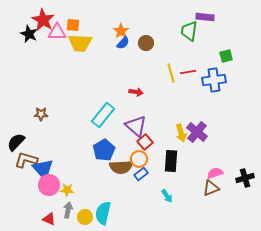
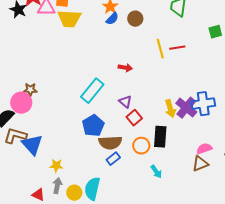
blue cross: (214, 80) -> (203, 104), moved
purple triangle: (136, 126) -> (125, 102), size x0.6
orange circle: (139, 159) -> (141, 146), moved
blue rectangle: (141, 174) -> (113, 159), moved
pink circle: (49, 185) -> (21, 103), moved

